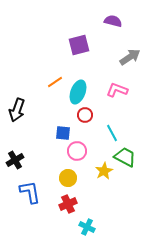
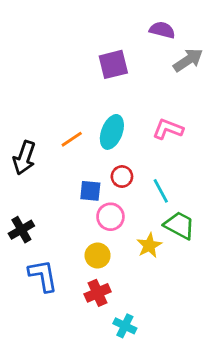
gray arrow: (130, 57) -> (188, 60), moved
orange line: (55, 82) -> (72, 139), moved
red circle: (85, 115) -> (122, 176), moved

